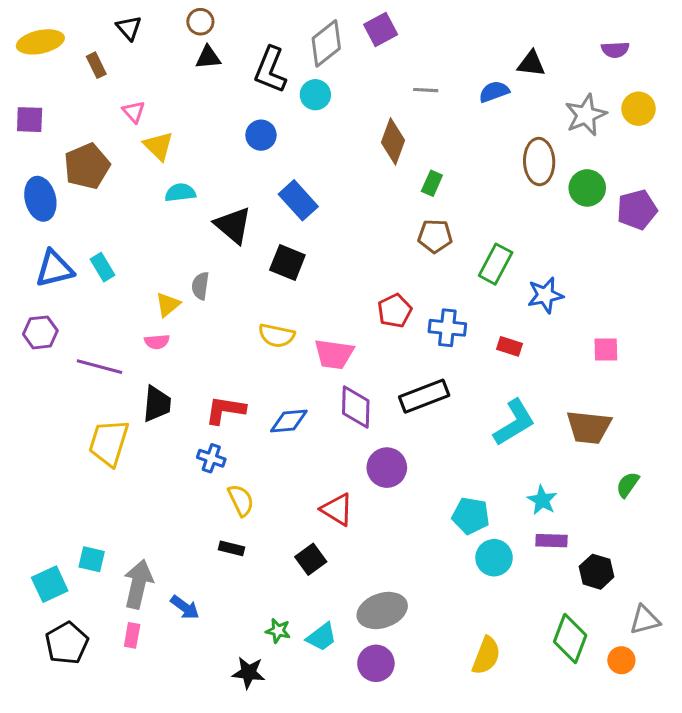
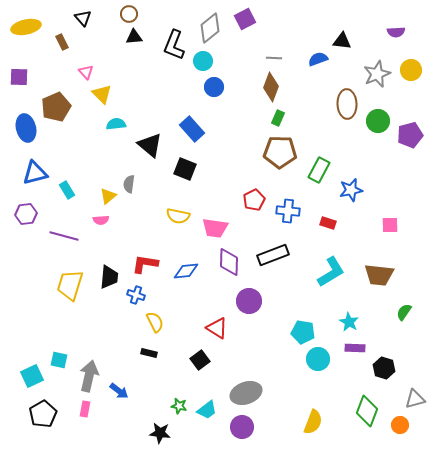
blue circle: (261, 135) -> (214, 87), moved
brown diamond: (393, 141) -> (271, 87), moved
brown pentagon: (435, 236) -> (280, 152), size x1.5
cyan rectangle: (103, 267) -> (67, 190), moved
black trapezoid: (157, 404) -> (109, 277), moved

